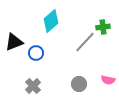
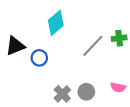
green cross: (103, 27) -> (119, 38), moved
gray cross: (33, 86) -> (62, 94), moved

